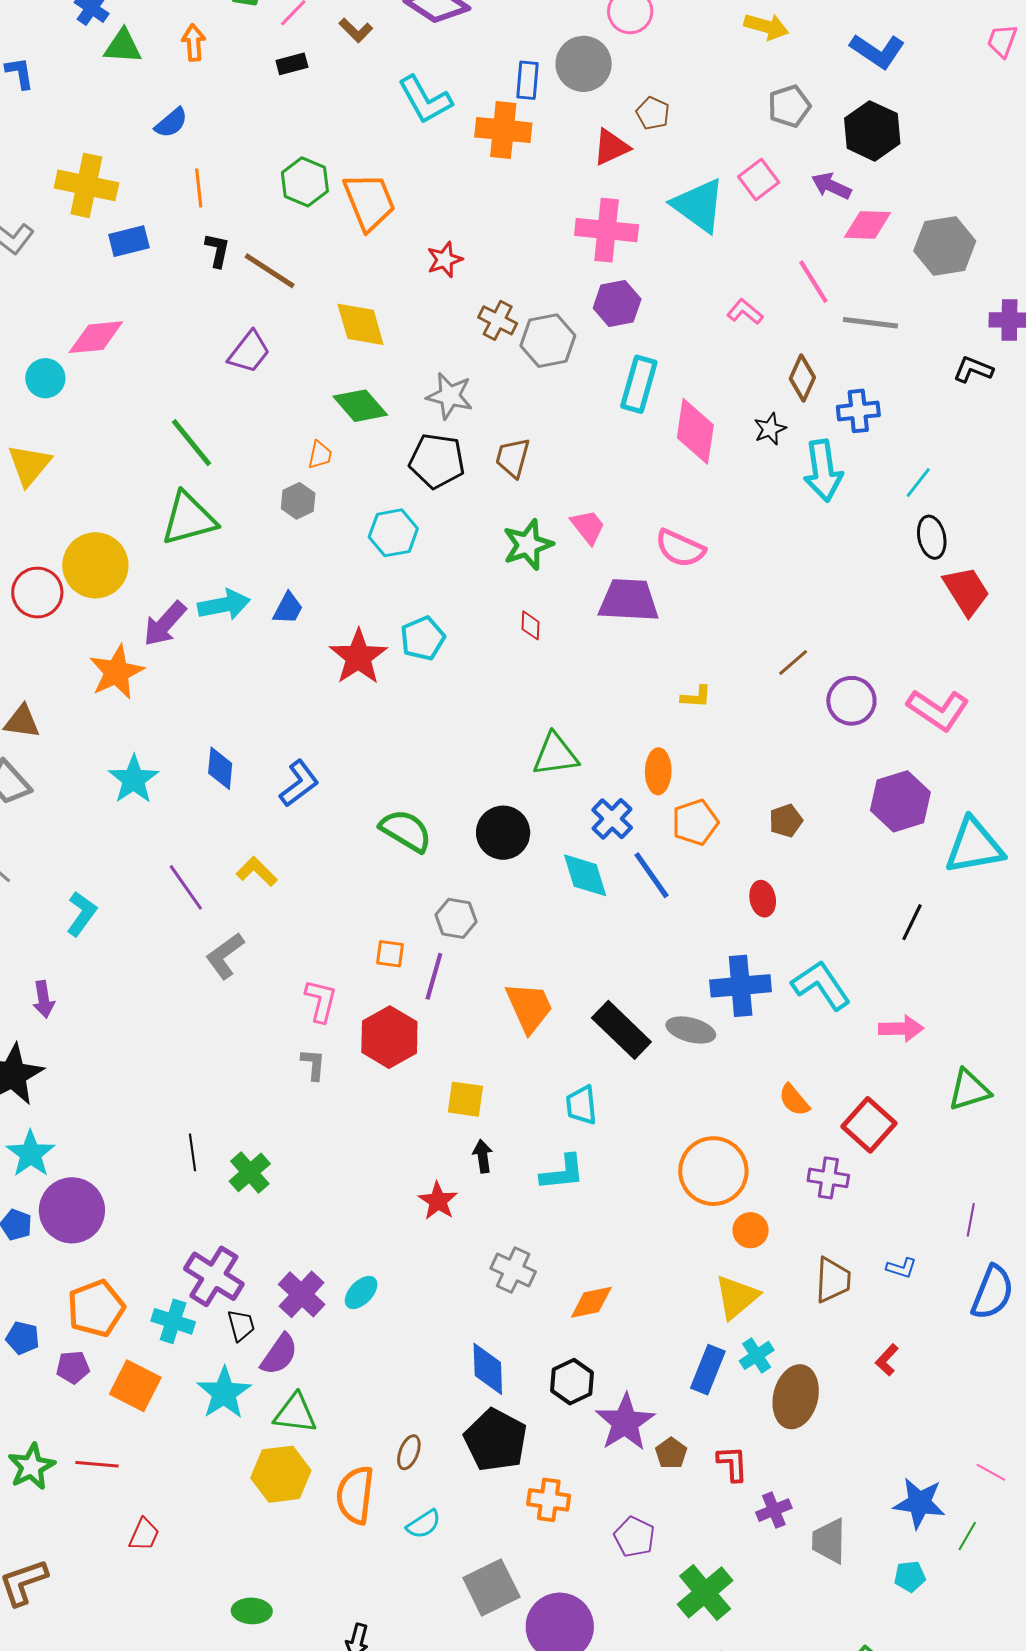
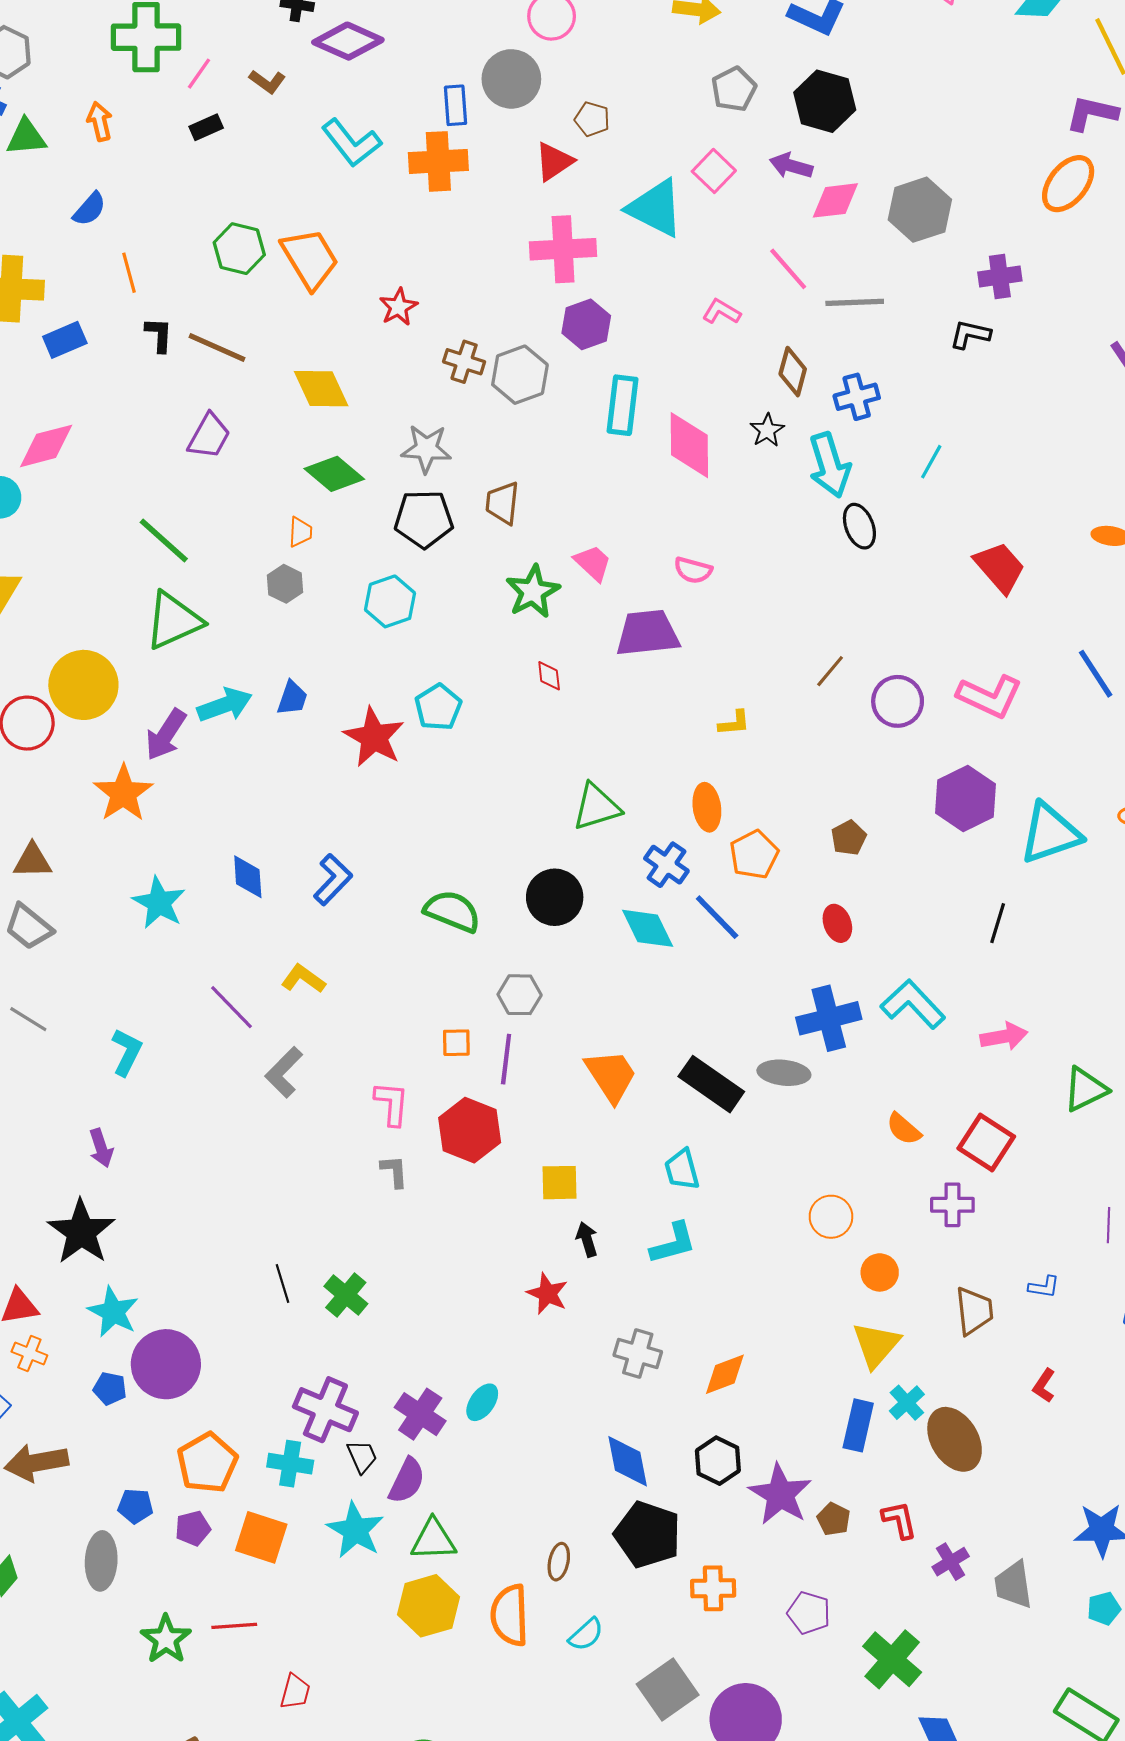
black ellipse: (932, 537) -> (859, 526), moved
pink semicircle: (680, 548) -> (693, 570), size x0.7
orange circle: (713, 1171) -> (831, 1217), size x0.6
brown ellipse: (796, 1397) -> (955, 1439), turned -36

